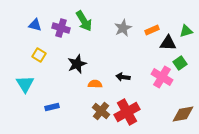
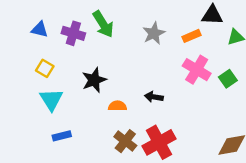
black triangle: (168, 43) -> (212, 15), moved
pink cross: (162, 77) -> (197, 70), moved
cyan triangle: (25, 84) -> (51, 100), moved

